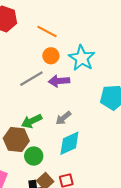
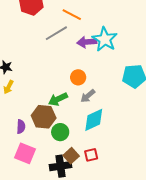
orange circle: (51, 56) -> (78, 77), moved
gray line: (31, 79) -> (56, 33), moved
purple arrow: (59, 81) -> (87, 42), moved

